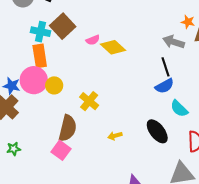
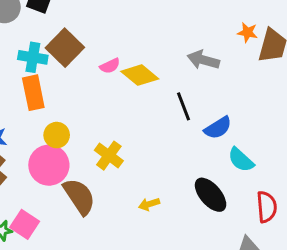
gray arrow: (174, 42) -> (203, 60), moved
black line: (166, 67) -> (183, 106), moved
pink circle: (34, 80) -> (49, 165), moved
brown semicircle: (68, 128) -> (79, 196), turned -44
pink square: (61, 150) -> (25, 224), moved

